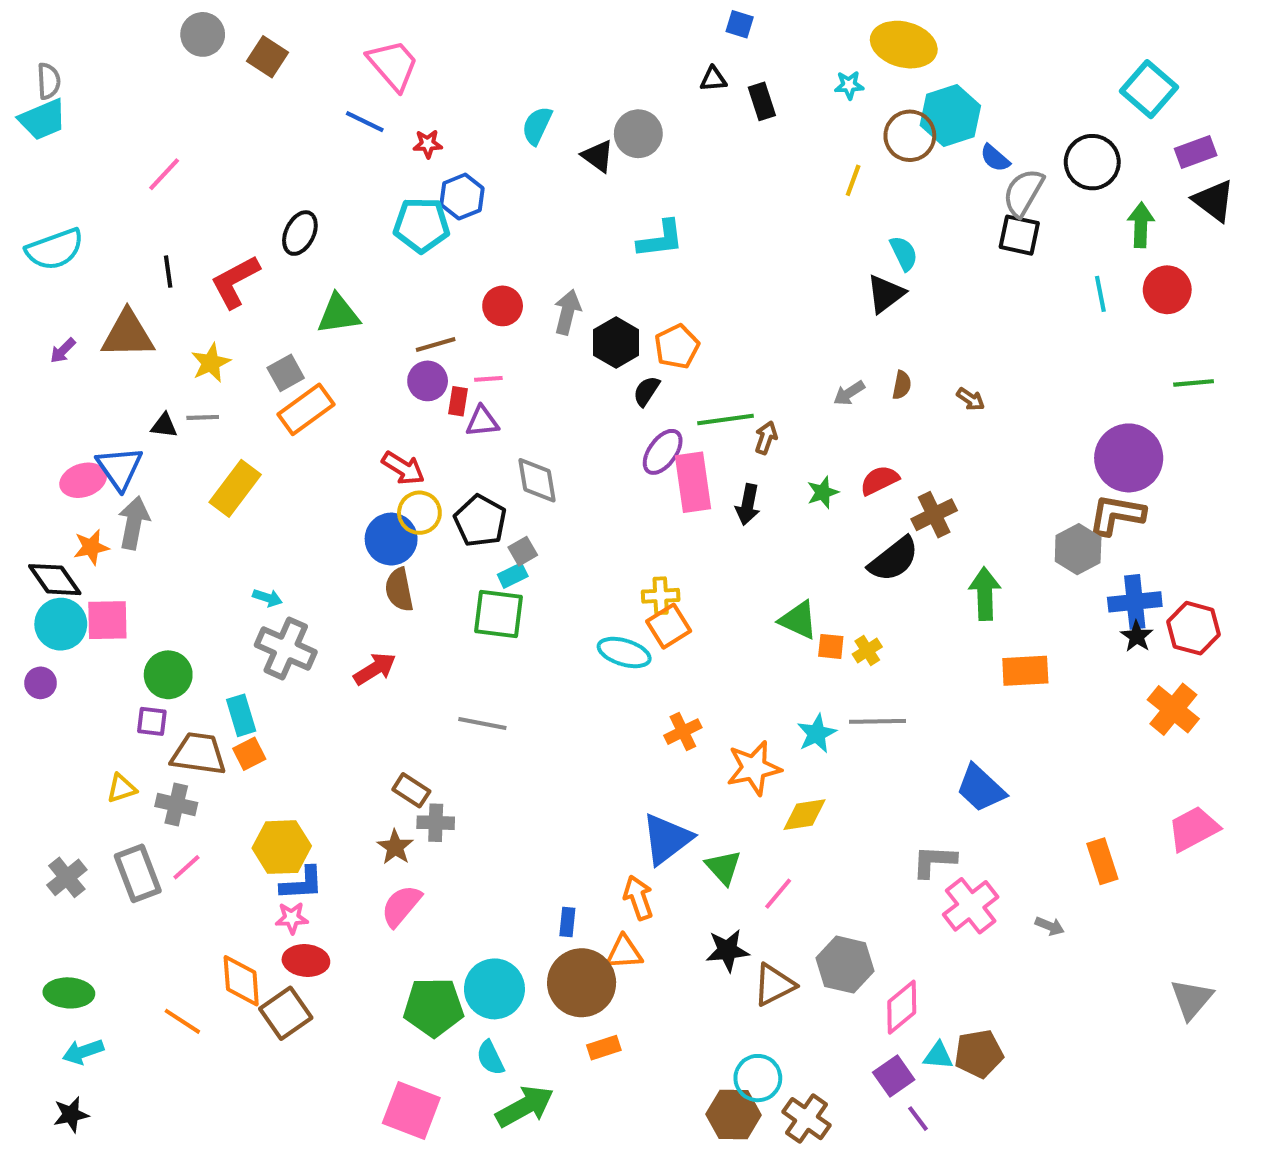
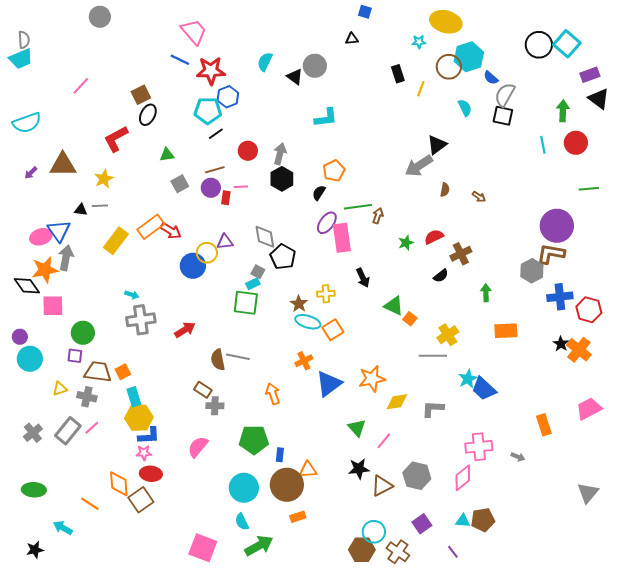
brown square: (267, 57) -> (141, 95), moved, turned 30
black rectangle: (762, 101) -> (398, 74), moved
red star: (428, 144) -> (211, 71), size x2.0
black circle: (1092, 162) -> (539, 45), moved
cyan semicircle: (904, 253) -> (465, 108), moved
black line: (168, 272) -> (216, 134), moved, turned 63
green triangle: (338, 314) -> (167, 155), size x0.7
black hexagon: (616, 342) -> (282, 179), moved
gray square: (286, 373) -> (180, 184), moved
gray arrow: (849, 393) -> (419, 166), moved, size x1.8
orange rectangle: (306, 409) -> (151, 227), moved
purple triangle: (482, 421) -> (225, 242), moved
red arrow: (403, 468) -> (171, 231), moved
black arrow: (748, 505) -> (363, 278), moved, turned -36
black pentagon: (480, 521) -> (283, 257), moved
orange star: (91, 547) -> (45, 270), size x1.5
gray square: (523, 551) -> (258, 272), turned -32
black semicircle: (894, 559) -> (441, 276), size x0.6
brown semicircle: (399, 590) -> (218, 360), moved
green arrow: (985, 594) -> (486, 293), size x0.7
cyan circle: (61, 624) -> (30, 359), moved
orange square: (669, 626) -> (333, 330), moved
black star: (1137, 636) -> (561, 344), moved
orange square: (831, 646) -> (410, 319), turned 32
gray cross: (286, 648) -> (141, 320), turned -32
yellow cross: (867, 650) -> (448, 335), moved, size x1.5
cyan rectangle: (241, 715) -> (134, 397), moved
orange cross: (683, 732) -> (304, 361), moved
cyan star: (817, 734) -> (468, 379), moved
blue triangle: (667, 839) -> (329, 384), moved
brown star: (395, 847) -> (299, 304), moved
gray L-shape: (934, 861) -> (433, 409), moved
gray rectangle: (138, 873) -> (68, 431), turned 60
orange arrow: (638, 898) -> (273, 394), moved
pink cross: (971, 906) -> (479, 447), turned 32
green pentagon: (434, 1007) -> (254, 440), moved
pink diamond: (902, 1007) -> (463, 478), moved
cyan arrow: (83, 1052) -> (63, 528), moved, turned 48
purple square: (894, 1076) -> (422, 524), moved

